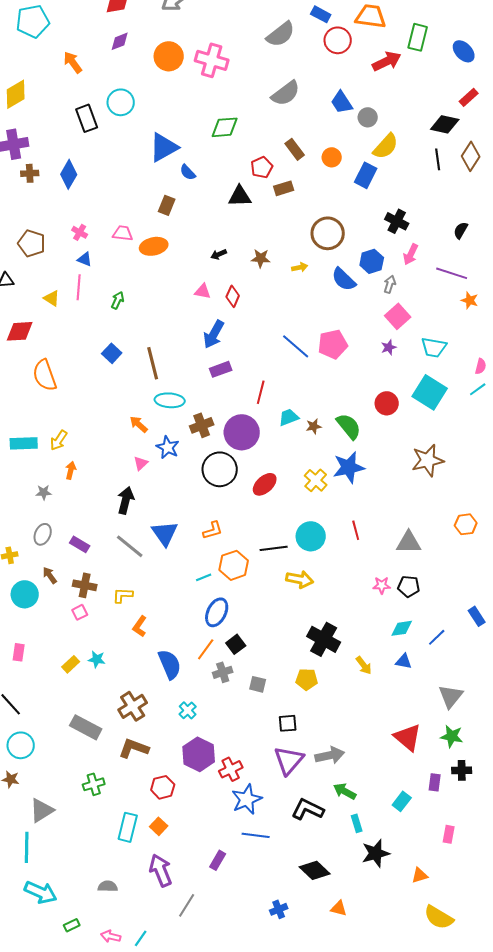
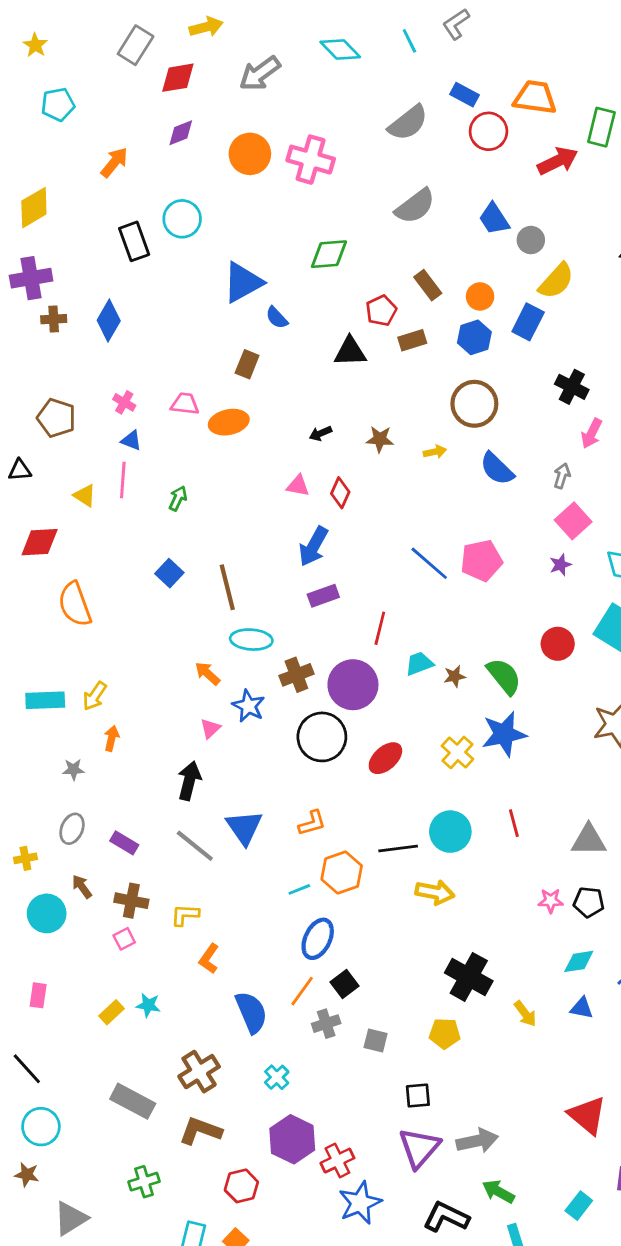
cyan pentagon: (33, 21) -> (58, 104), size x0.7
orange arrow: (73, 62) -> (114, 162), turned 75
blue hexagon: (372, 261) -> (474, 337), moved

